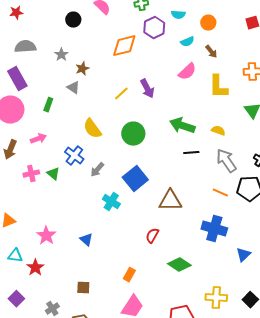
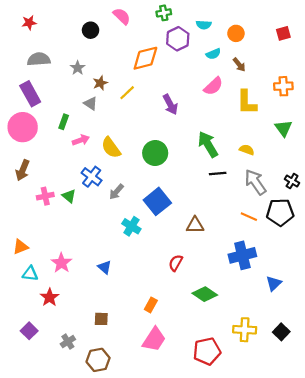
yellow line: (121, 94) -> (127, 93), moved
green arrow: (182, 126) -> (208, 144), turned 40
pink arrow: (38, 139) -> (81, 140), moved
brown triangle: (170, 201) -> (195, 225), size x0.7
blue cross: (214, 229) -> (242, 255), turned -30
cyan triangle: (15, 256) -> (30, 274), moved

